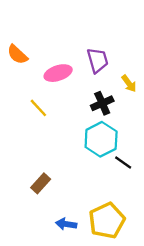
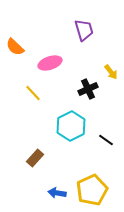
purple trapezoid: (98, 60) -> (84, 30), moved
cyan hexagon: (101, 139) -> (71, 126), moved

